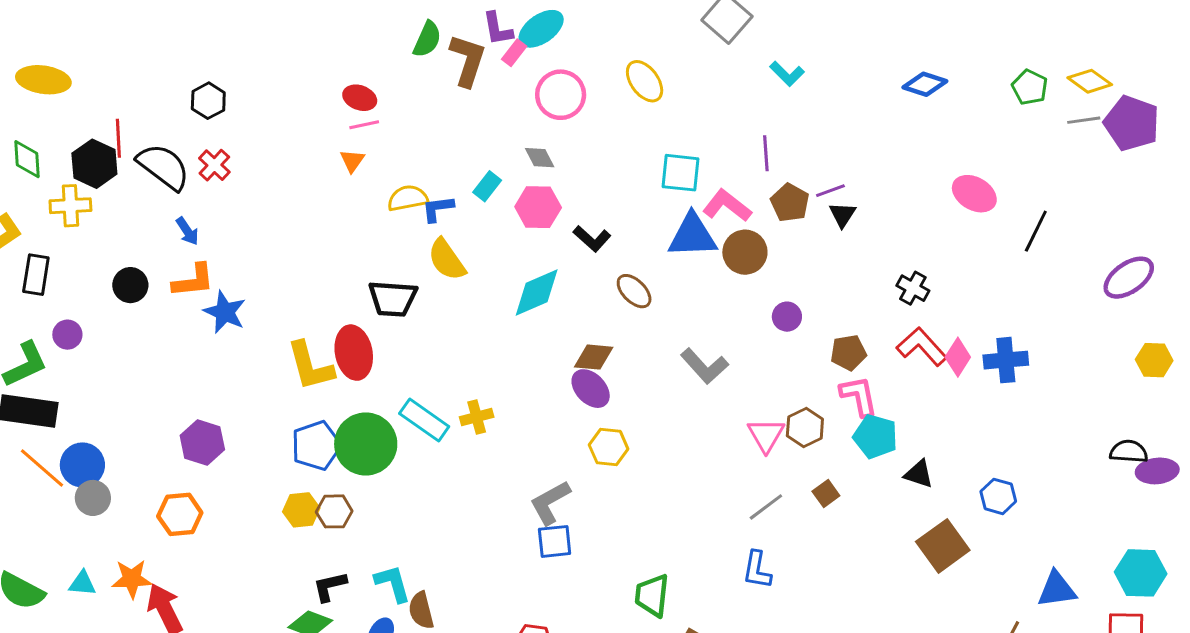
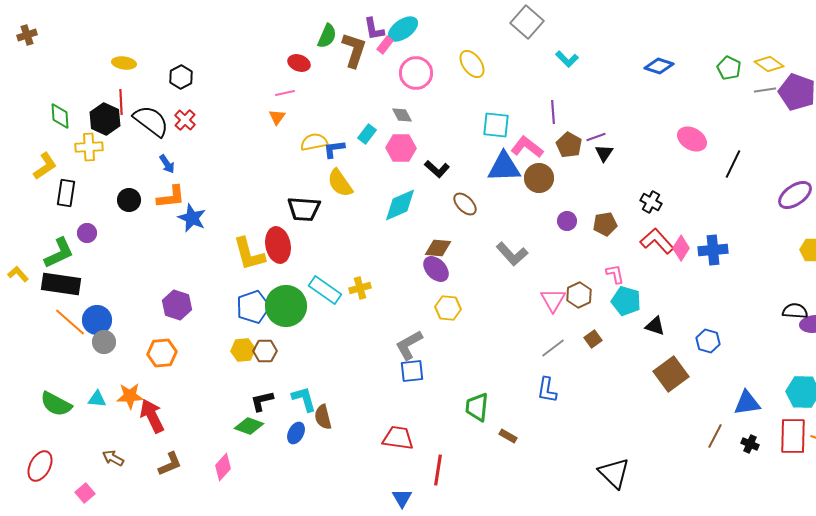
yellow ellipse: (43, 80) -> (124, 63), moved, size x0.7
red ellipse: (360, 98) -> (299, 63), moved
brown pentagon: (848, 353) -> (605, 224), moved
pink L-shape: (859, 396) -> (615, 274), size x0.7

